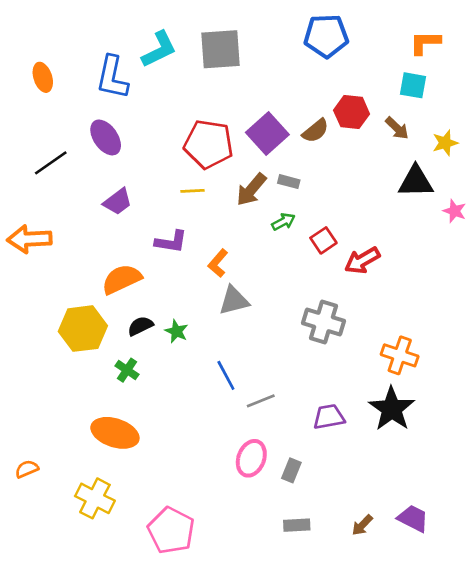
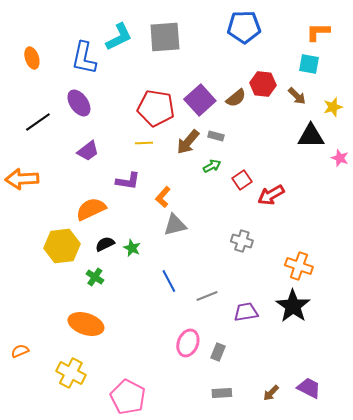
gray cross: (323, 322) -> (242, 241), size x0.7
gray line: (261, 401) -> (207, 296), moved

